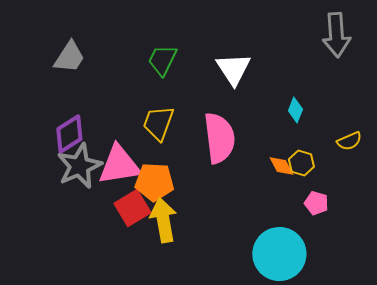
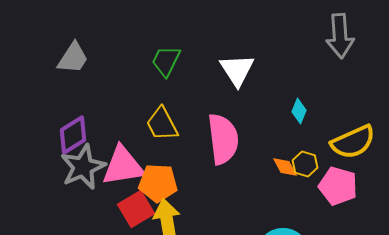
yellow trapezoid: (158, 123) -> (162, 124), turned -48
yellow semicircle: (349, 141) -> (353, 142), size x1.8
pink pentagon: (316, 203) -> (338, 186), moved, size x1.6

